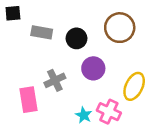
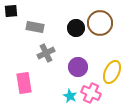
black circle: (76, 38) -> (76, 28), moved
purple circle: (93, 68) -> (78, 67), moved
gray cross: (55, 80) -> (46, 53), moved

